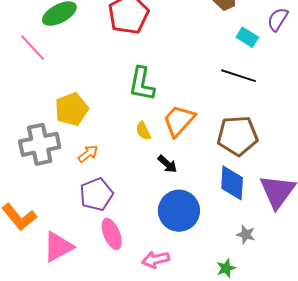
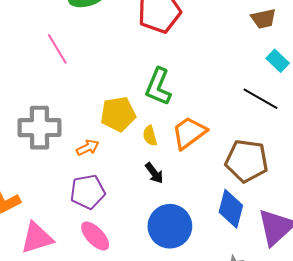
pink line: (32, 47) -> (57, 49), moved
yellow pentagon: (72, 109) -> (118, 114), moved
black arrow: (167, 164) -> (154, 173), moved
pink ellipse: (112, 234) -> (95, 236), turned -32

